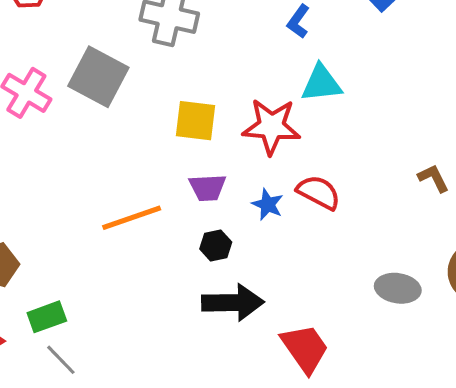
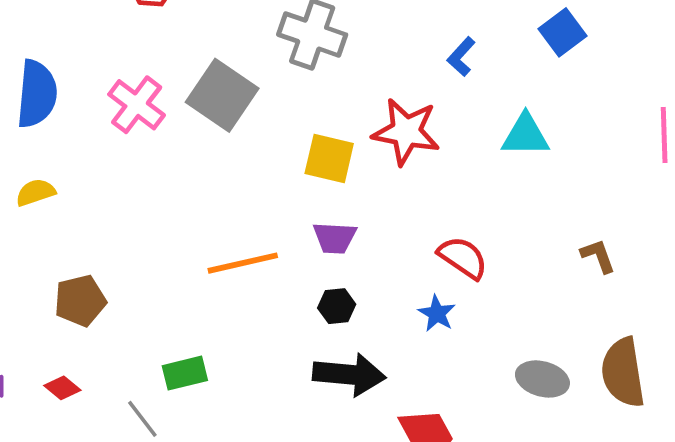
cyan triangle: (321, 83) -> (525, 135), moved
red star: (271, 126) -> (406, 132), moved
blue star: (268, 204) -> (437, 313), moved
green rectangle: (47, 317) -> (185, 373), moved

